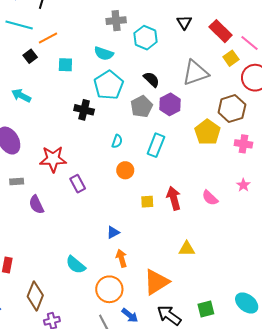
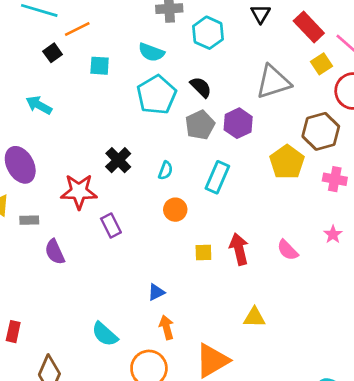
black semicircle: (151, 79) -> (201, 87), moved
black cross: (84, 110) -> (118, 160), moved, turned 30

